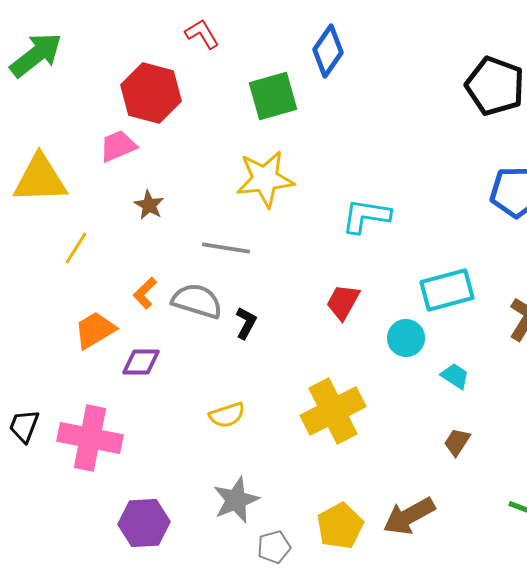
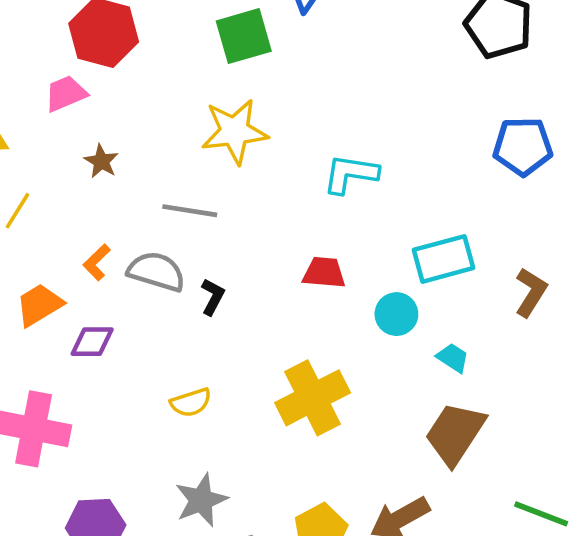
red trapezoid: (343, 302) -> (324, 273), turned 66
brown trapezoid: (457, 442) -> (455, 433), size x2.0

